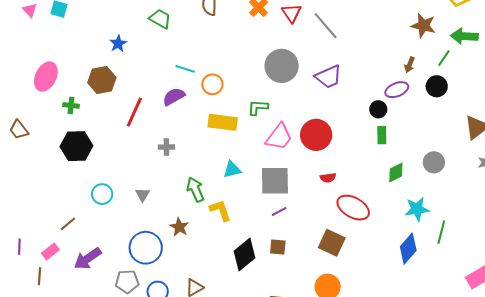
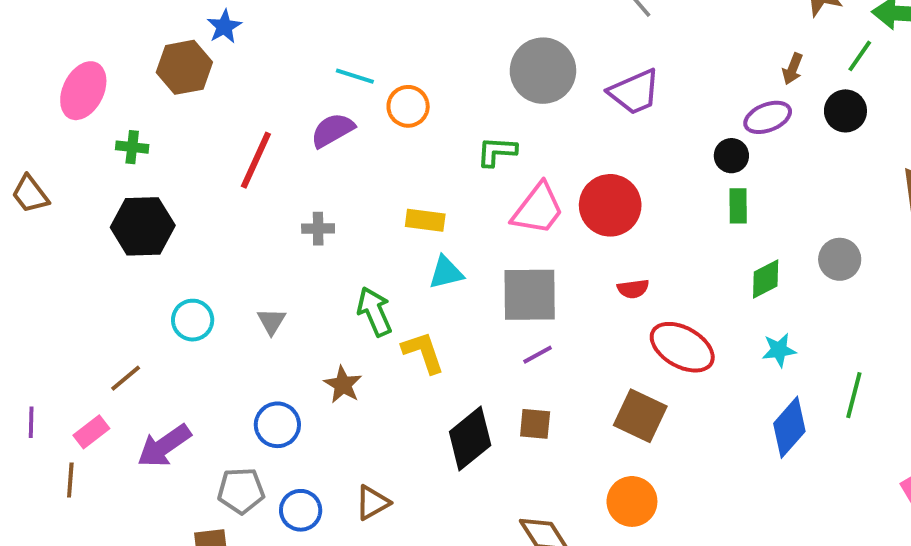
brown hexagon: (102, 80) -> (184, 67), moved
yellow rectangle: (223, 122) -> (425, 220), moved, size x0.7
cyan star: (417, 209) -> (779, 350), moved, size x0.7
blue circle: (146, 248) -> (277, 425), size x0.7

